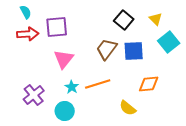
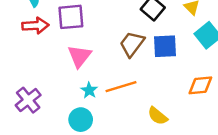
orange diamond: (149, 84) -> (200, 85), moved
purple cross: (34, 95) -> (28, 100), moved

